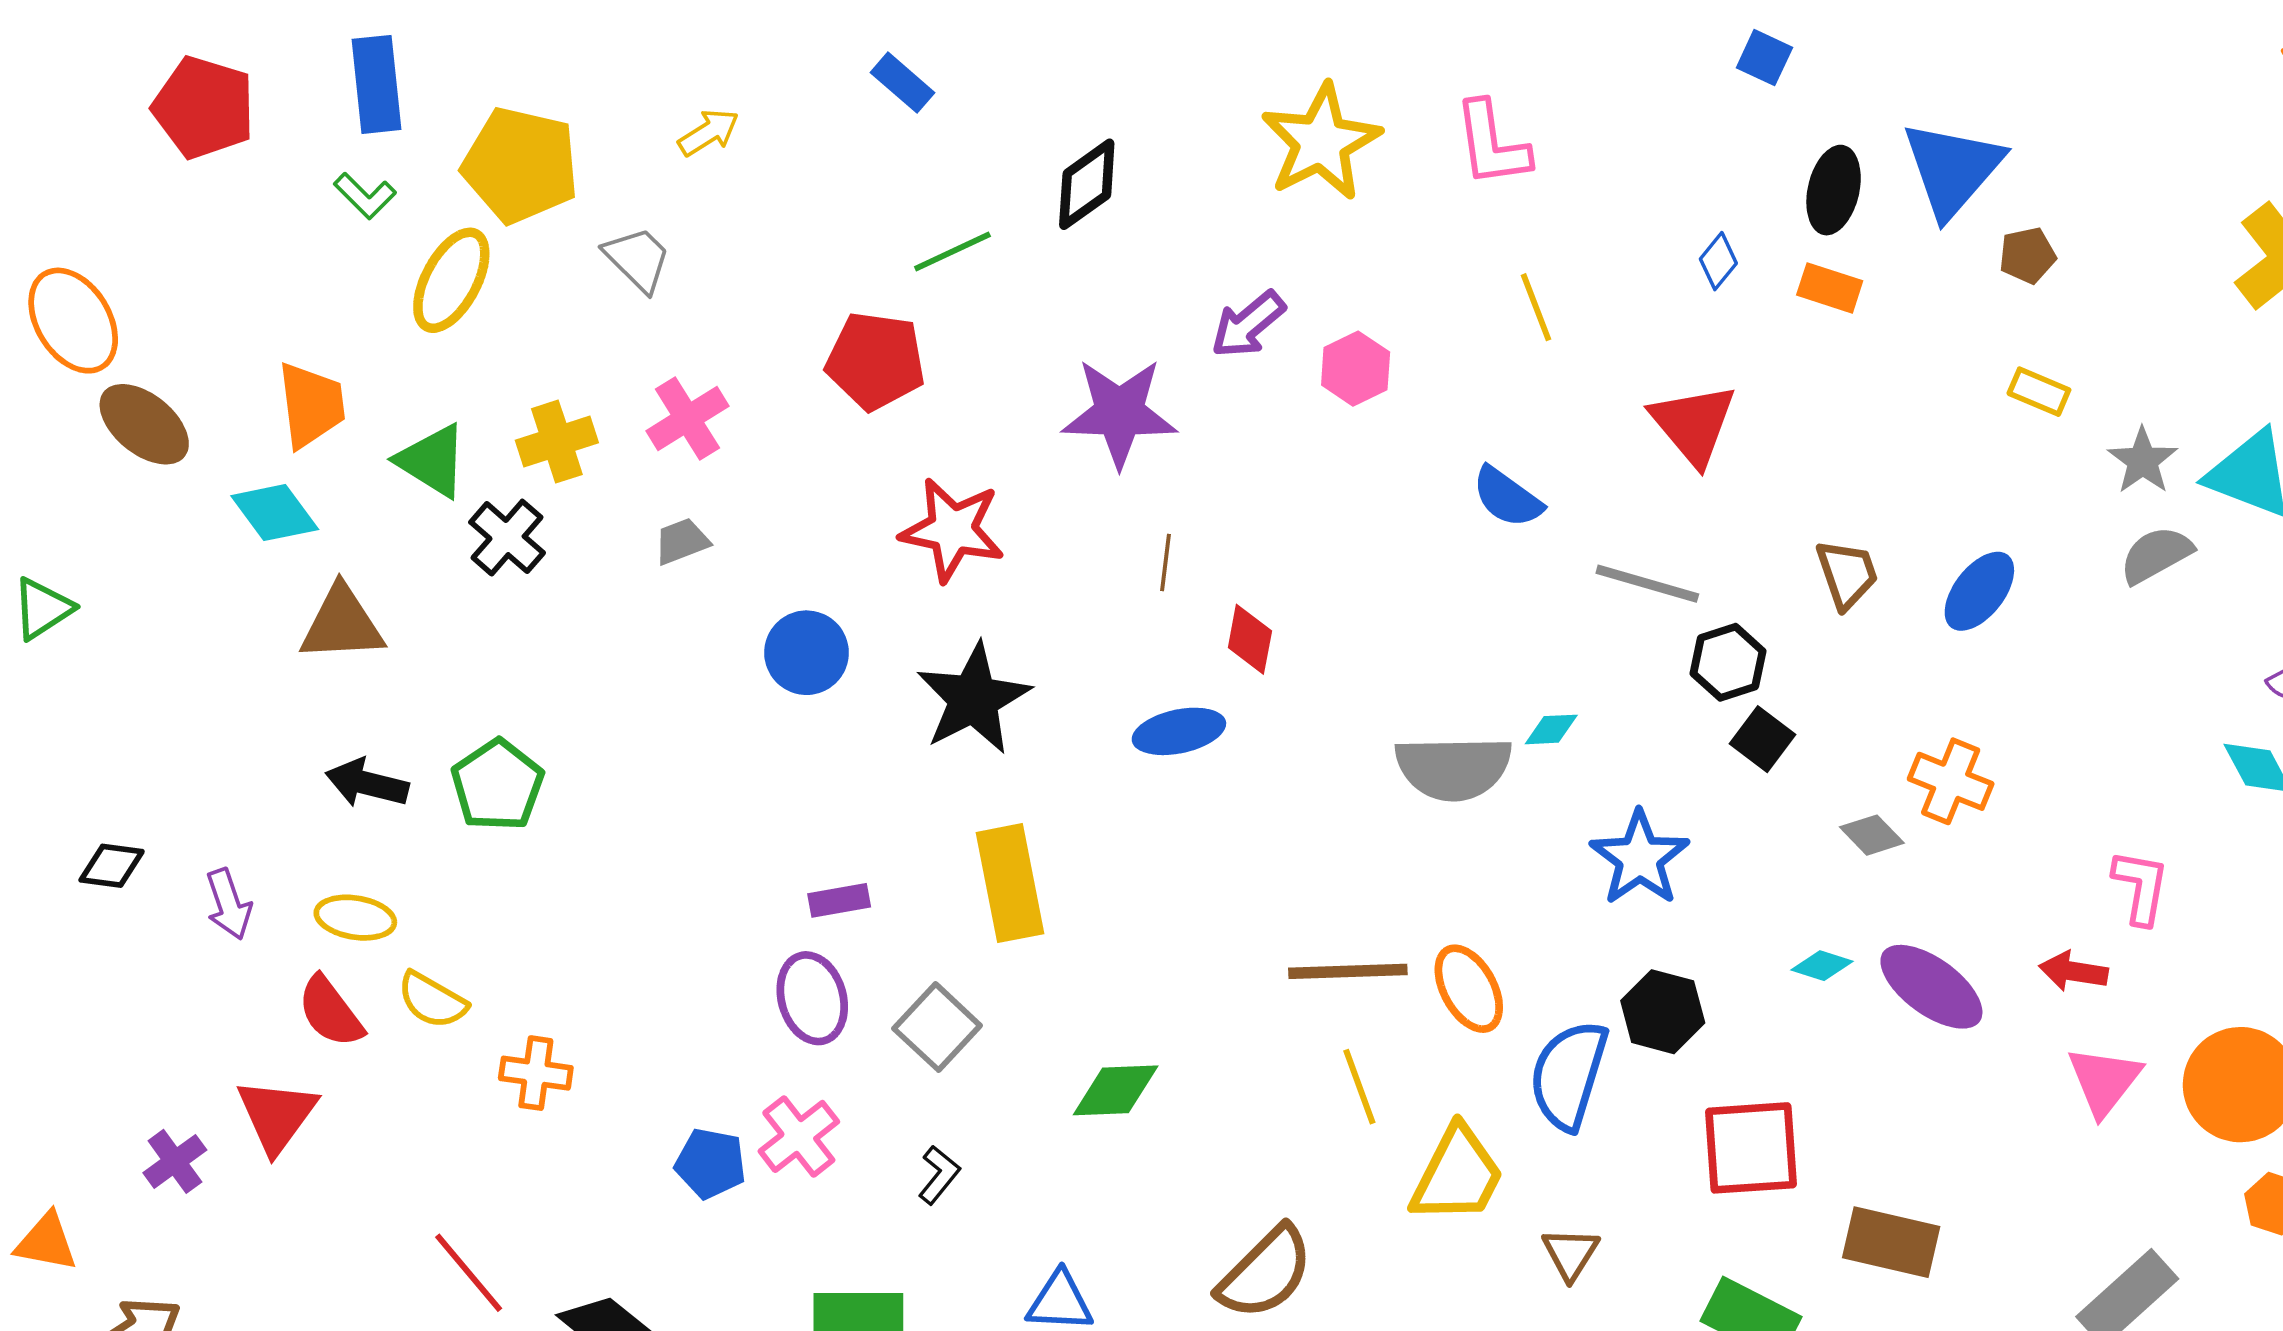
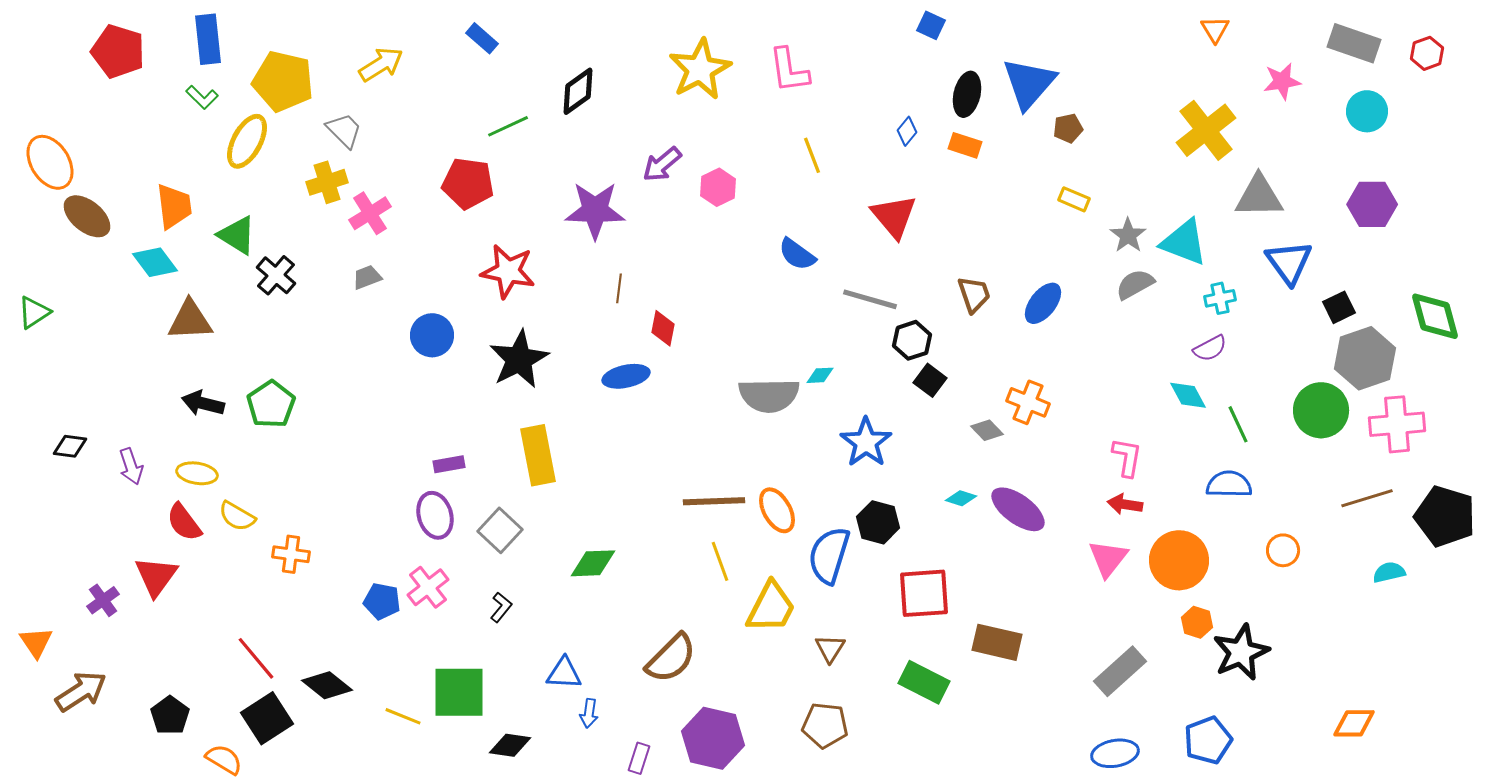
yellow arrow: (709, 132) -> (381, 64), size x1.4
yellow cross: (557, 442) -> (327, 182), moved
red arrow: (2073, 971) -> (1125, 504), moved
orange triangle: (46, 1242) -> (36, 642), turned 45

